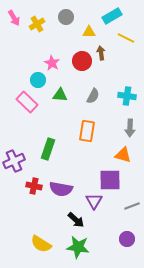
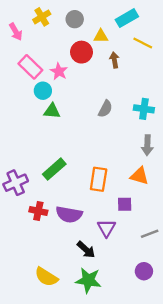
pink arrow: (14, 18) -> (16, 32), moved
yellow cross: (37, 24) -> (42, 17), moved
red circle: (82, 61) -> (82, 52), moved
green triangle: (60, 95) -> (52, 111), moved
pink rectangle: (27, 102) -> (30, 67), moved
orange rectangle: (87, 131) -> (99, 179), moved
green rectangle: (48, 149) -> (54, 169), turned 30
purple square: (110, 180) -> (125, 204), size x0.6

